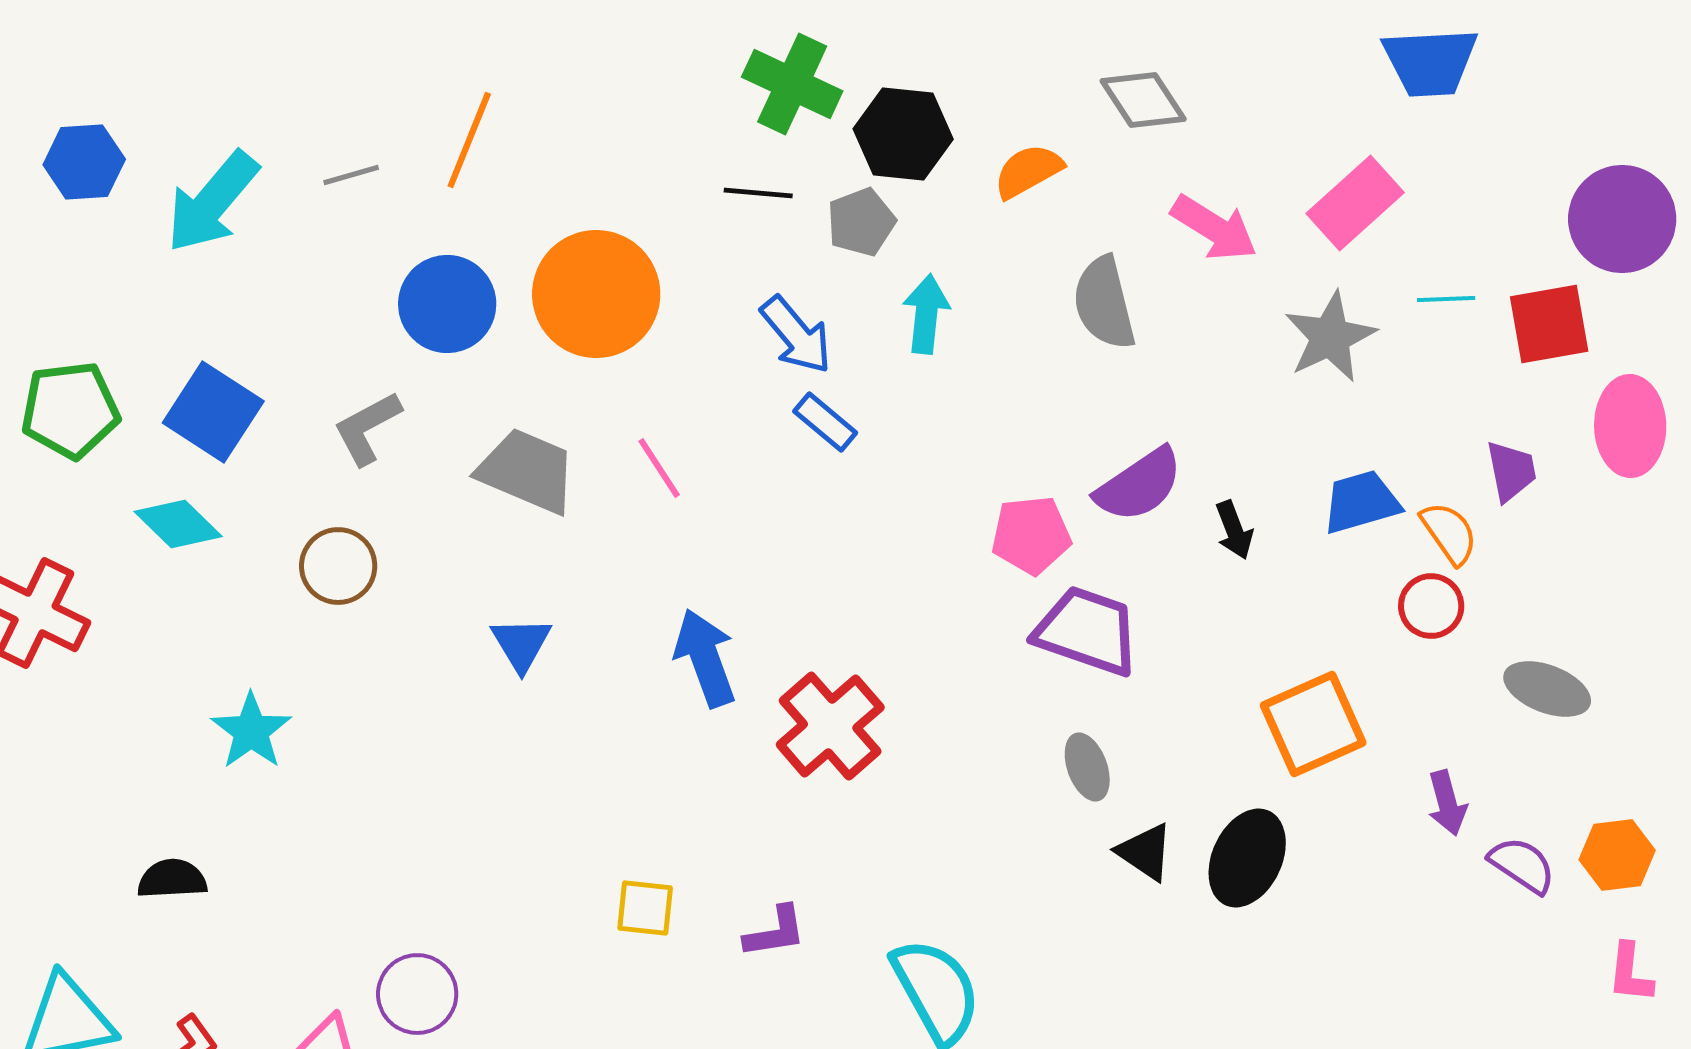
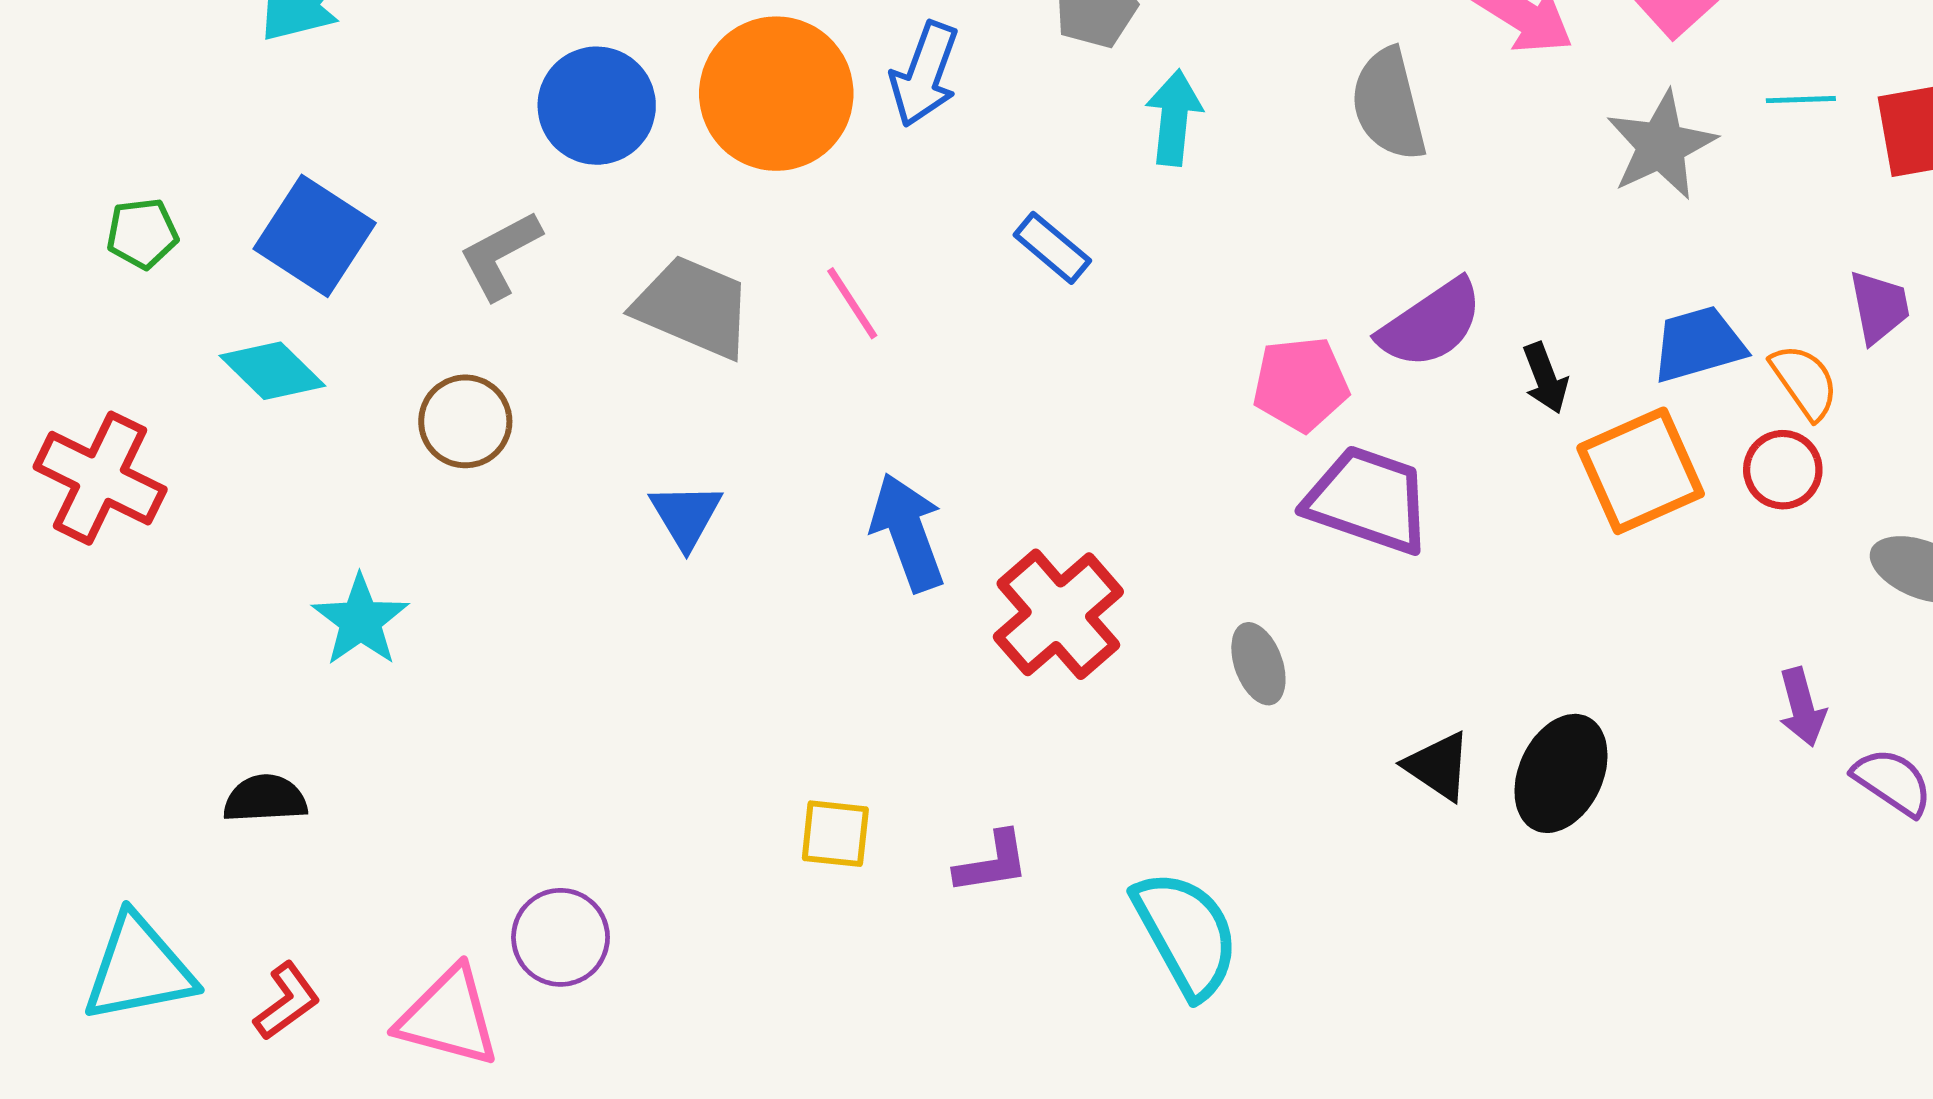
blue arrow: (796, 335) -> (925, 74), moved, turned 60
green pentagon: (70, 410) -> (142, 233), size x0.6
orange square: (1313, 724) -> (1641, 471), moved
gray ellipse: (1087, 767) -> (1258, 664), moved

